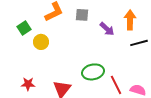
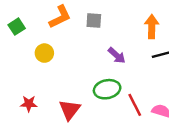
green square: (24, 28) -> (17, 27), moved
purple arrow: (107, 29) -> (117, 55), moved

